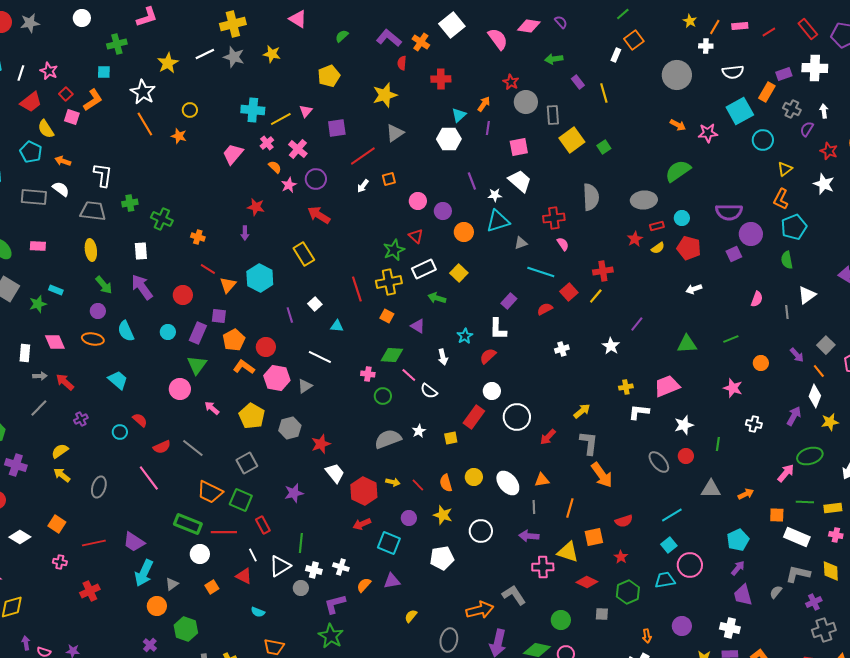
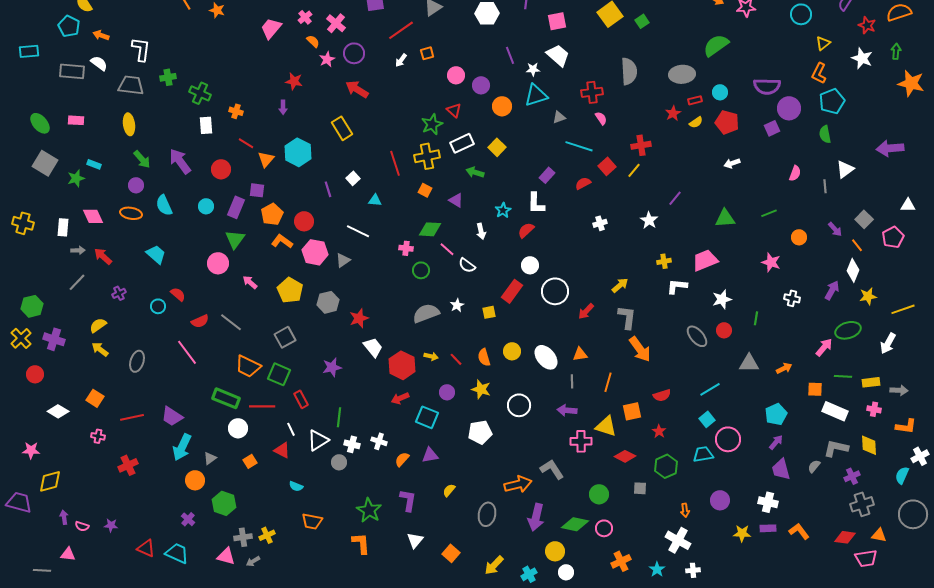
white rectangle: (141, 251) -> (206, 125), moved
purple L-shape: (335, 604) -> (408, 500), moved, turned 115

